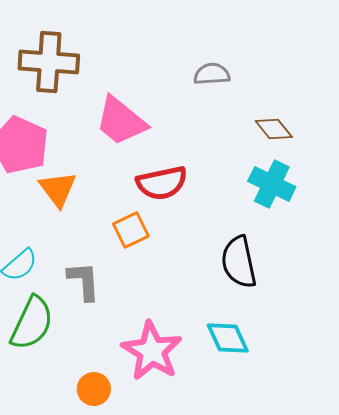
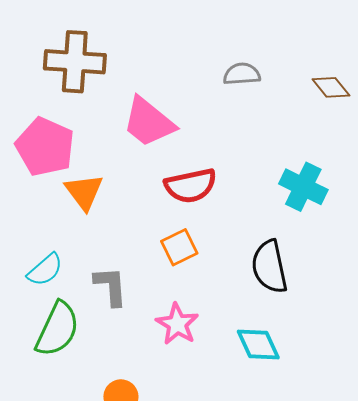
brown diamond: (274, 129) -> (331, 87), moved
orange square: (131, 230) -> (179, 247), moved
pink star: (152, 351) -> (177, 324), moved, size x0.7

